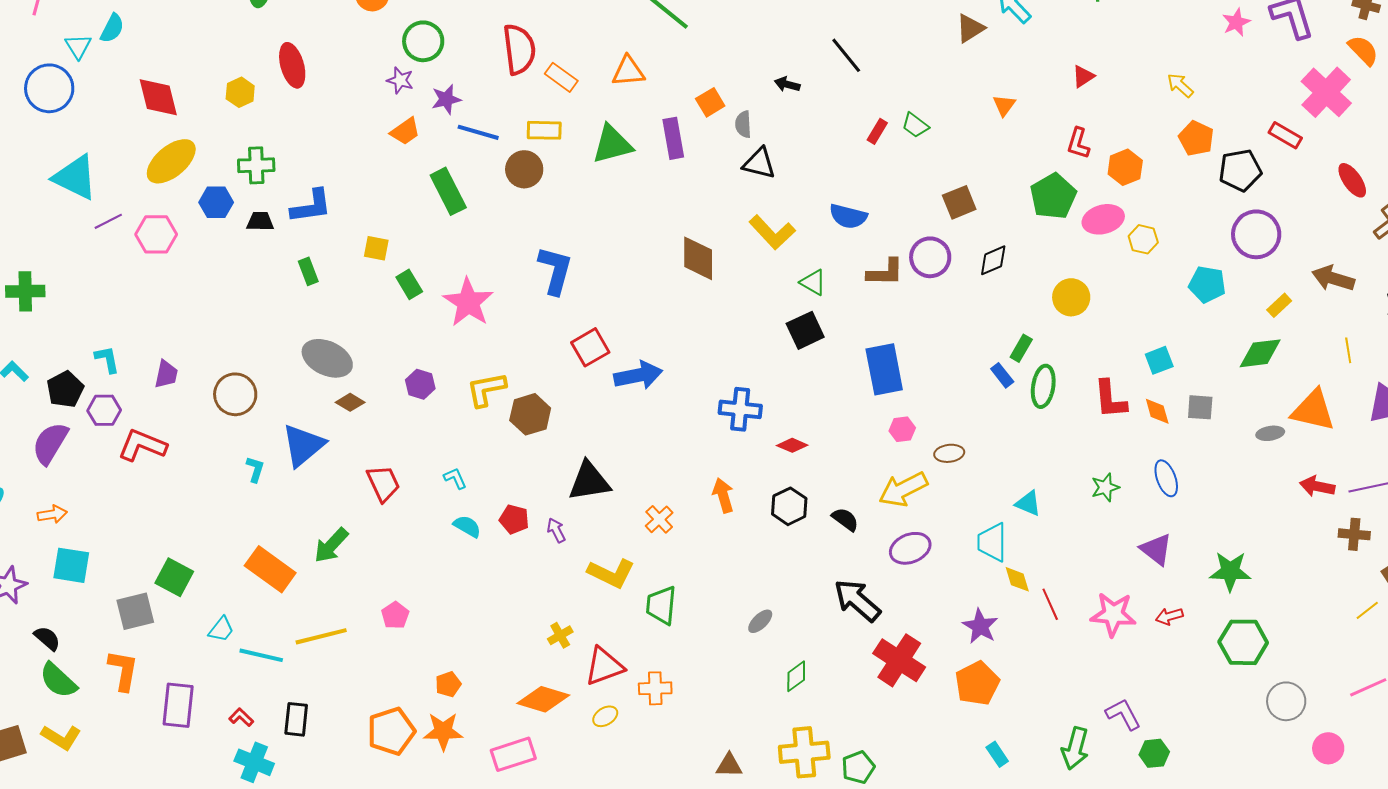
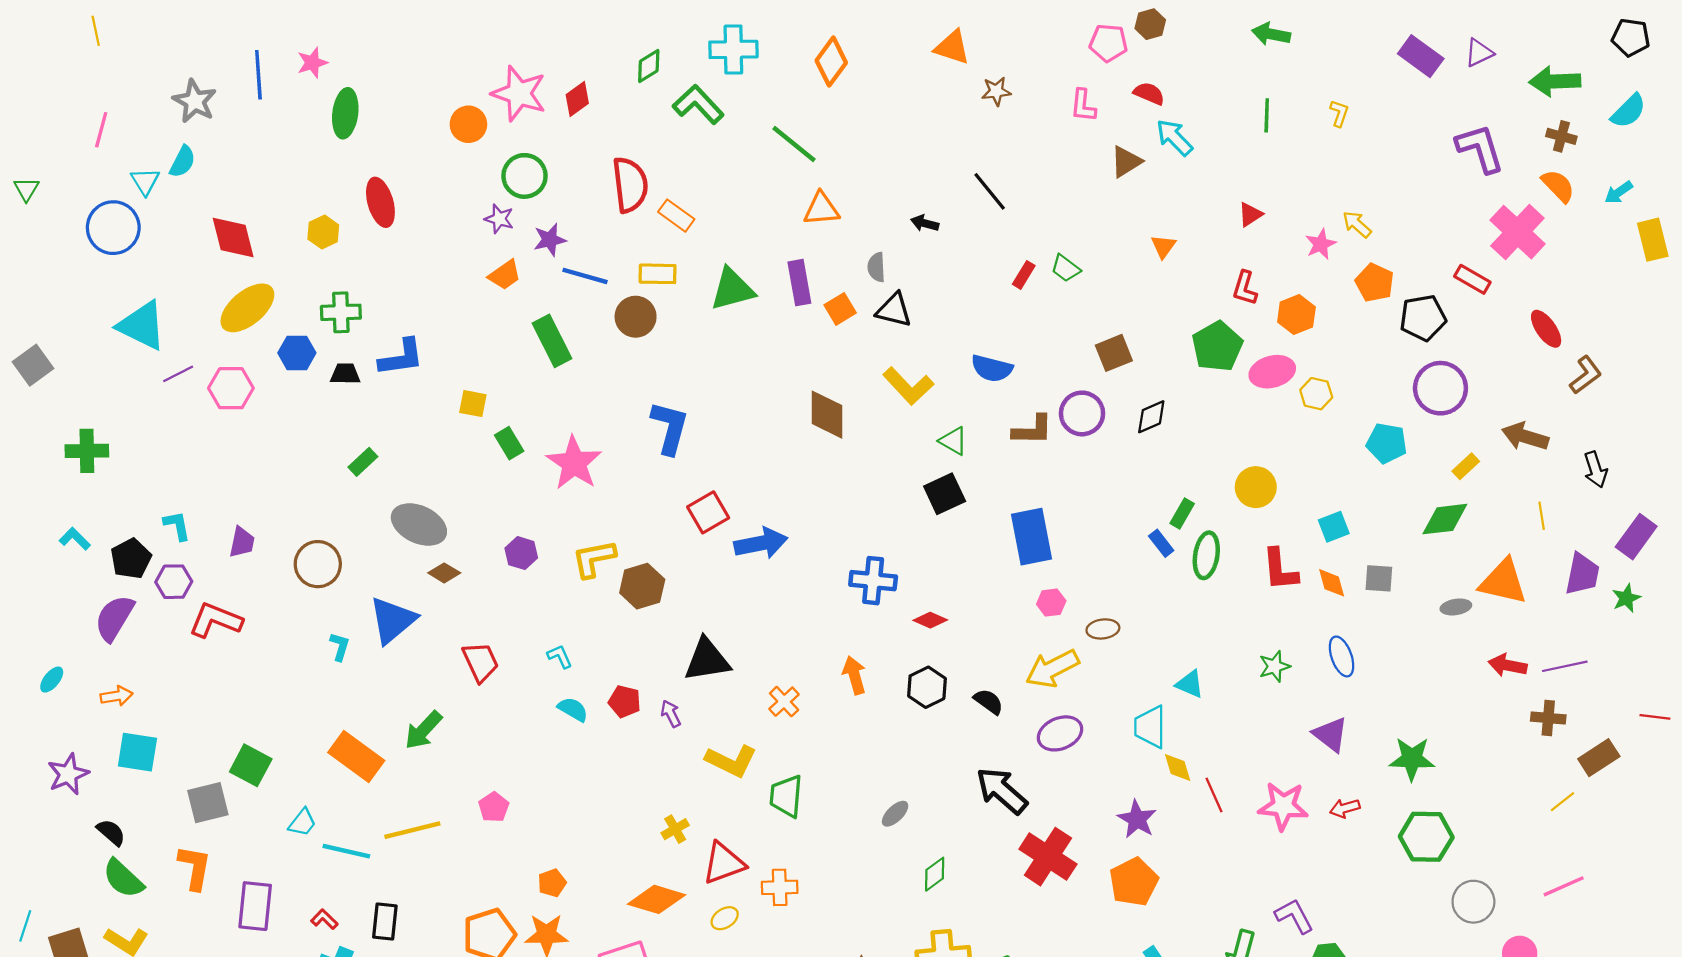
pink star: (1236, 22) -> (1321, 244), moved
orange triangle: (628, 71) -> (821, 209), moved
orange square: (710, 102) -> (840, 309), moved
green rectangle: (308, 271) -> (363, 462), moved, turned 68
yellow circle: (1071, 297) -> (1256, 487), moved

